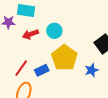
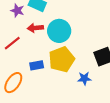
cyan circle: (54, 31) -> (59, 31), size x1.5
red line: (21, 68) -> (12, 43), moved

